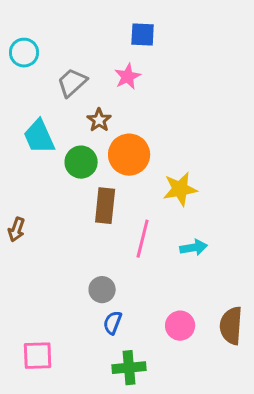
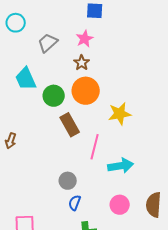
brown star: (99, 120) -> (82, 63), moved
brown rectangle: (105, 206) -> (70, 125), turned -35
cyan arrow: (194, 248) -> (121, 166), moved, size x1.4

